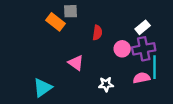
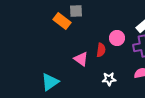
red semicircle: (97, 33) -> (101, 50), moved
pink circle: (122, 49) -> (117, 38), moved

